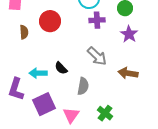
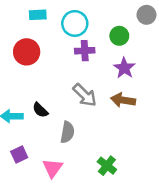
brown arrow: (128, 73) -> (123, 100), moved
purple square: (44, 104) -> (19, 154), size x0.6
green cross: (105, 113) -> (107, 166), moved

